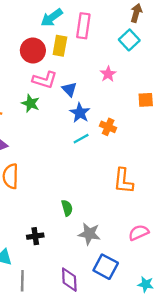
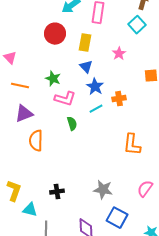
yellow rectangle: (60, 46) -> (85, 43), moved
pink L-shape: (45, 80) -> (65, 99), moved
orange cross: (108, 127) -> (119, 99), turned -32
green semicircle: (67, 208) -> (72, 124), moved
pink semicircle: (139, 233) -> (145, 189), turned -30

